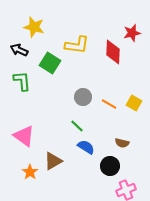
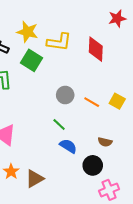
yellow star: (34, 27) -> (27, 32), moved
red star: (132, 33) -> (117, 18), moved
brown triangle: (53, 161) -> (35, 179), moved

